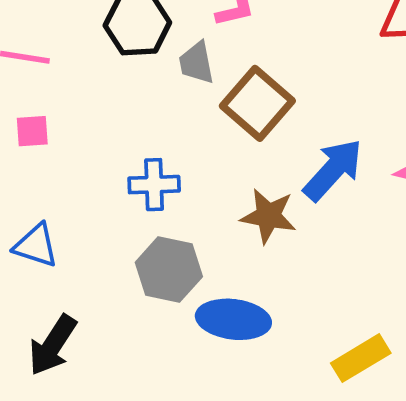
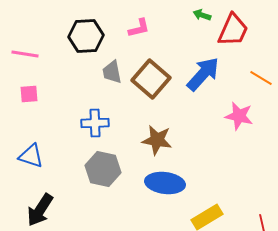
gray trapezoid: (197, 63) -> (112, 72), moved
blue arrow: (333, 170) -> (203, 74), moved
blue ellipse: (233, 319) -> (165, 183), moved

